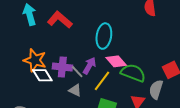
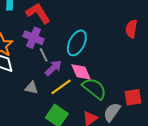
purple cross: (62, 67) -> (34, 38), moved
gray line: (77, 72) -> (44, 55), moved
gray triangle: (75, 90) -> (31, 88), turned -32

